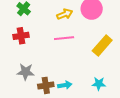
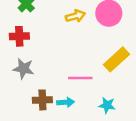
pink line: (64, 38) -> (80, 78), moved
gray star: (26, 72) -> (23, 69), moved

